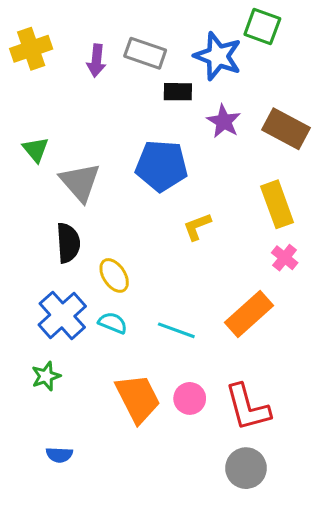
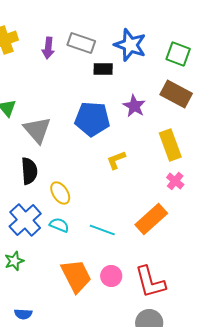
green square: (262, 27) -> (178, 54), moved
purple star: (224, 121) -> (134, 106), moved

